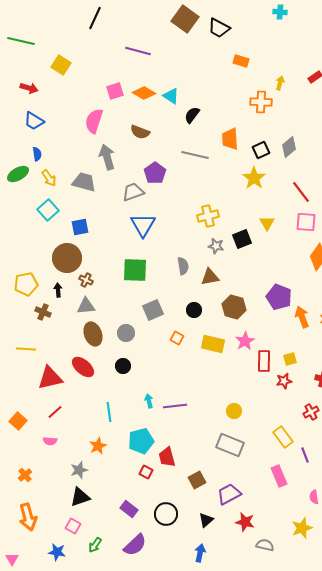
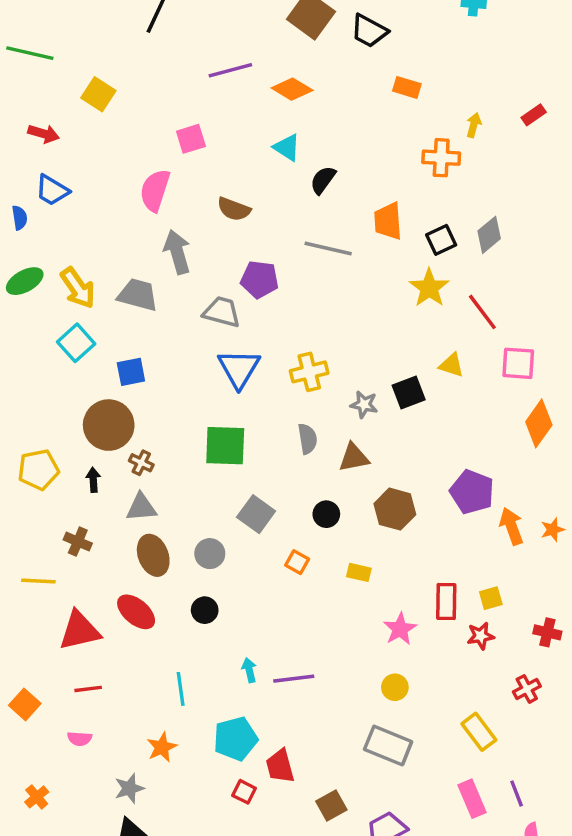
purple line: (138, 51) -> (230, 70), turned -30
orange diamond: (144, 93) -> (292, 89), moved
blue semicircle: (37, 154) -> (20, 218), moved
purple pentagon: (155, 173) -> (259, 279), turned -30
yellow arrow: (49, 178) -> (78, 288), size x1.4
gray trapezoid: (133, 192) -> (222, 312), turned 35
red line: (301, 192) -> (482, 312), moved
yellow cross: (208, 216) -> (309, 372), moved
yellow triangle: (267, 223) -> (451, 365), turned -42
gray square: (153, 310) -> (256, 514), turned -30
brown cross: (43, 312) -> (78, 542), moved
pink star: (245, 341) -> (400, 629), moved
yellow rectangle: (213, 344) -> (359, 572), size x0.6
red line: (55, 412) -> (88, 689), turned 35
purple line: (305, 455) -> (517, 794), moved

